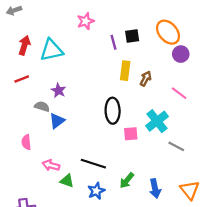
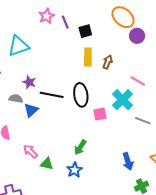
black square: (132, 36) -> (85, 31), moved
purple line: (114, 42) -> (65, 22), moved
pink line: (179, 93) -> (138, 81), moved
black line: (93, 164) -> (52, 95), moved
pink arrow: (51, 165) -> (30, 151), turned 35
green arrow: (127, 180) -> (80, 147), moved

